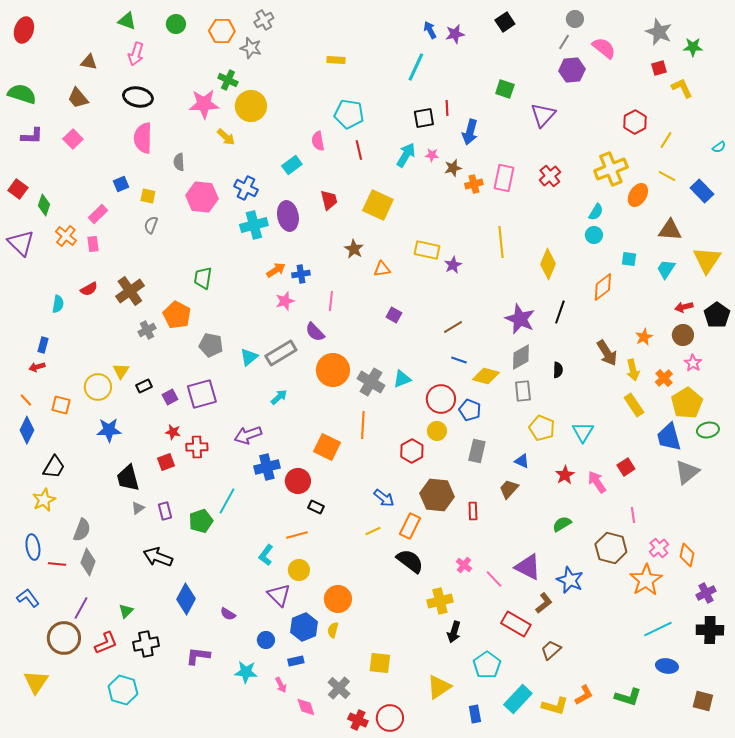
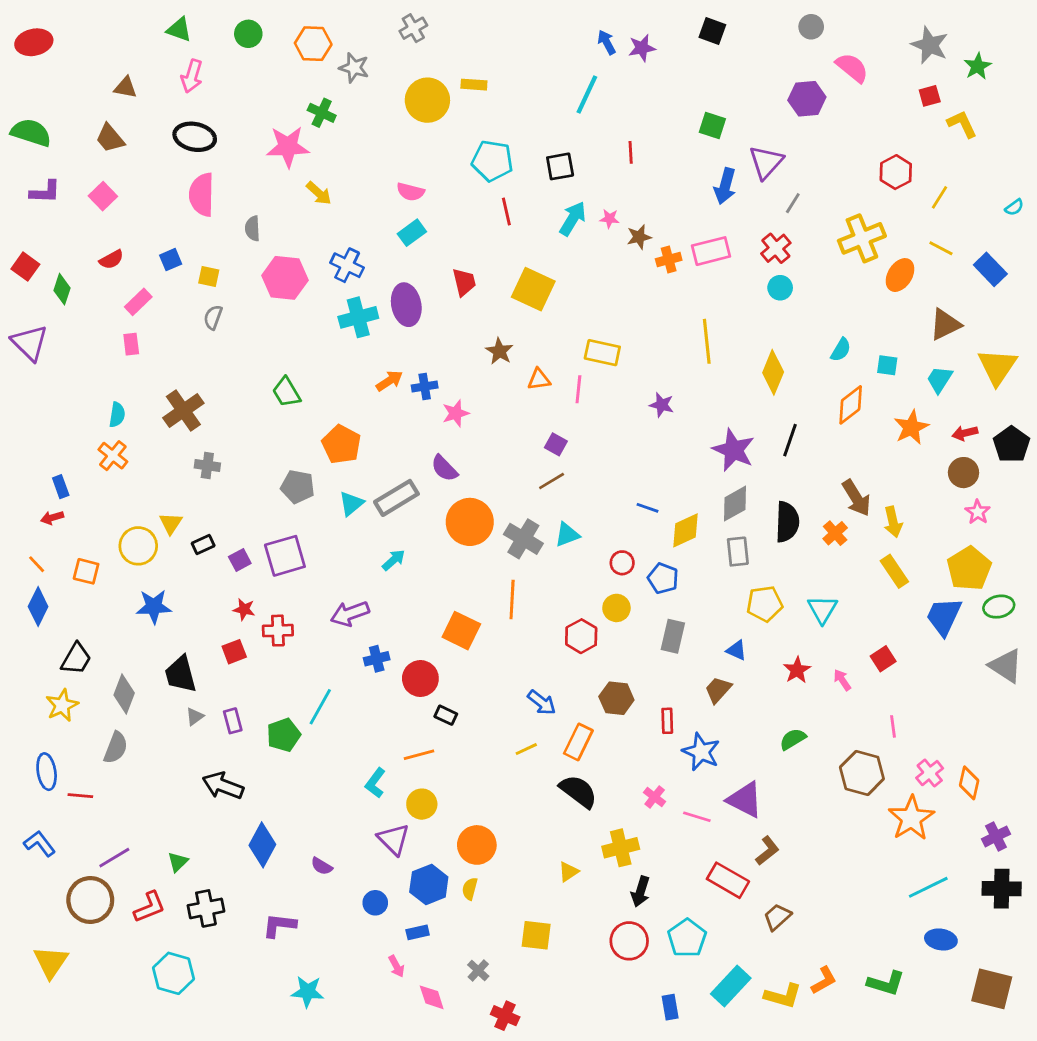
gray cross: (264, 20) -> (413, 28), moved
black square: (505, 22) -> (712, 31), turned -36
red ellipse: (24, 30) -> (34, 42), turned 60
gray line: (564, 42) -> (793, 203), moved
green star: (693, 47) -> (978, 66), turned -30
yellow circle: (251, 106) -> (427, 100), moved
black square: (424, 118) -> (560, 166), moved
blue arrow: (470, 132) -> (725, 186), moved
pink semicircle: (318, 141) -> (411, 192), moved, turned -66
pink rectangle: (504, 178) -> (711, 251), turned 64
cyan semicircle: (596, 212) -> (841, 350), moved
brown triangle: (670, 230) -> (945, 324), turned -30
cyan circle: (594, 235) -> (780, 288), moved
orange cross: (66, 236) -> (113, 456), moved
purple star: (453, 265) -> (662, 405), moved, turned -30
green trapezoid: (203, 278) -> (286, 392), turned -40
red semicircle: (89, 289) -> (111, 260), moved
pink star: (285, 301) -> (456, 413), moved
pink line: (331, 301) -> (578, 389), moved
cyan semicircle: (58, 304) -> (117, 415), moved
orange pentagon: (177, 315) -> (341, 444), moved
brown line: (453, 327) -> (552, 481), moved
gray cross: (147, 330) -> (207, 465), turned 36
orange star: (644, 337) -> (911, 427), moved, size x1.4
blue rectangle: (43, 345) -> (61, 487), turned -35
black semicircle: (558, 370) -> (787, 522), size x1.8
yellow diamond: (486, 376) -> (686, 530), turned -40
orange cross: (664, 378) -> (835, 533), moved
red circle: (441, 399) -> (622, 563), size x0.6
yellow pentagon: (542, 428) -> (765, 604), turned -30
blue trapezoid: (669, 437) -> (944, 616), turned 40
blue cross: (267, 467) -> (377, 659), size x0.7
gray triangle: (687, 472) -> (1006, 666), moved, turned -48
pink arrow: (597, 482) -> (842, 680), size x0.7
brown hexagon: (437, 495) -> (616, 698), size x0.7
gray diamond: (88, 562) -> (124, 694), moved
pink line: (494, 579) -> (697, 817), turned -30
blue star: (570, 580) -> (701, 752), moved
purple line: (81, 608) -> (114, 858), turned 30
cyan star: (246, 672) -> (308, 992), moved
yellow triangle: (439, 687) -> (569, 872), moved, size x0.6
gray cross: (339, 688) -> (478, 971), size x0.7
brown square: (703, 701) -> (992, 989), size x1.4
red circle: (390, 718) -> (629, 941), moved

